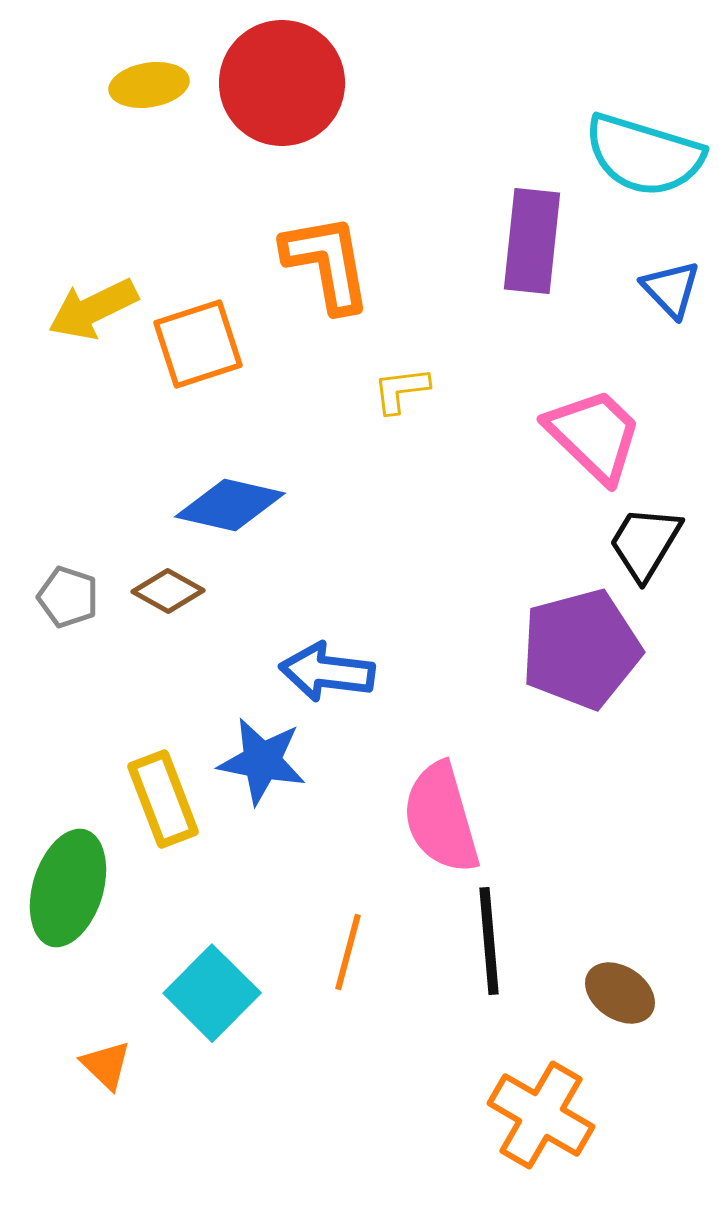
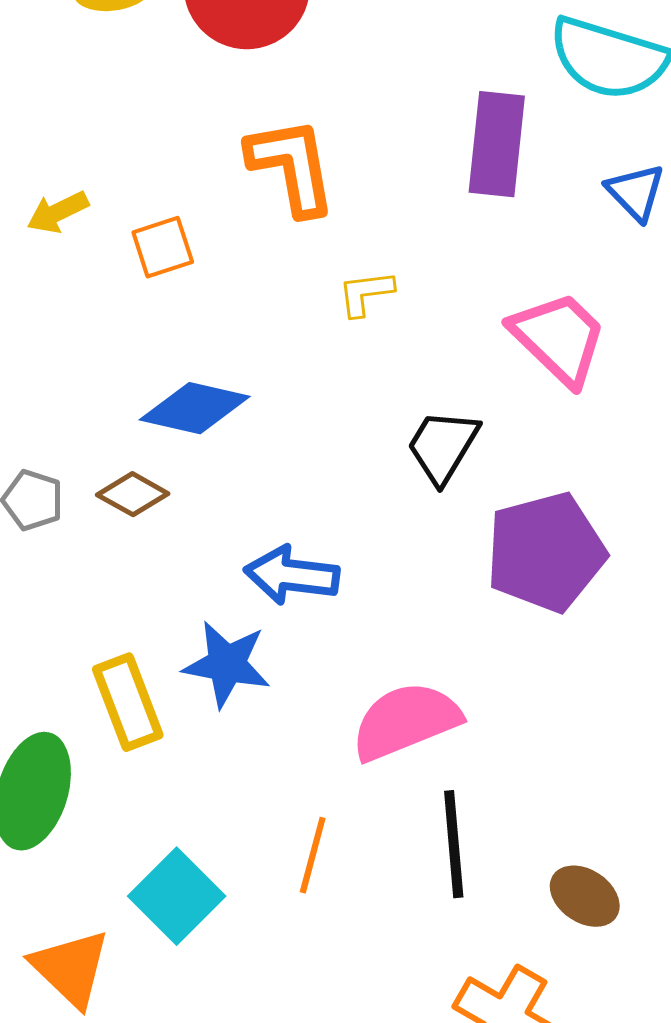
yellow arrow: (93, 309) -> (58, 212), size x0.7
orange square: (198, 344) -> (163, 247), size x0.7
black trapezoid: (645, 543) -> (443, 446), moved
pink semicircle: (441, 818) -> (406, 721), turned 84
orange triangle: (106, 1065) -> (71, 968), size x1.6

